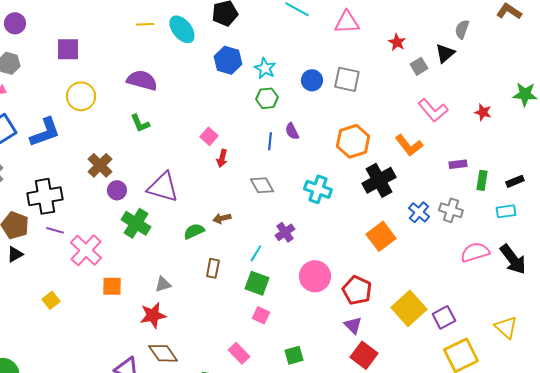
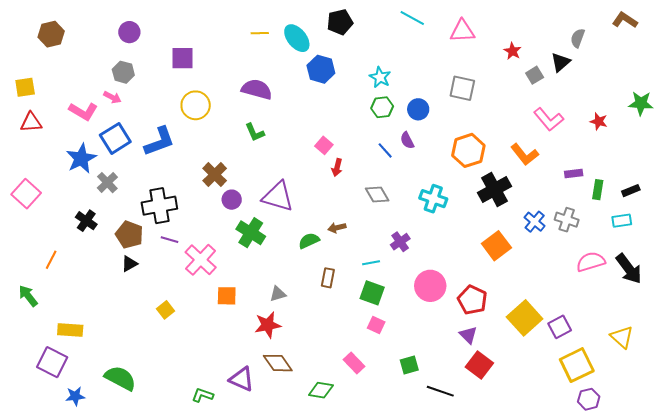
blue hexagon: (228, 60) -> (321, 69), moved
blue circle: (312, 80) -> (418, 109), moved
blue line: (270, 141) -> (385, 150), turned -48
cyan line: (256, 253) -> (371, 263), turned 48

